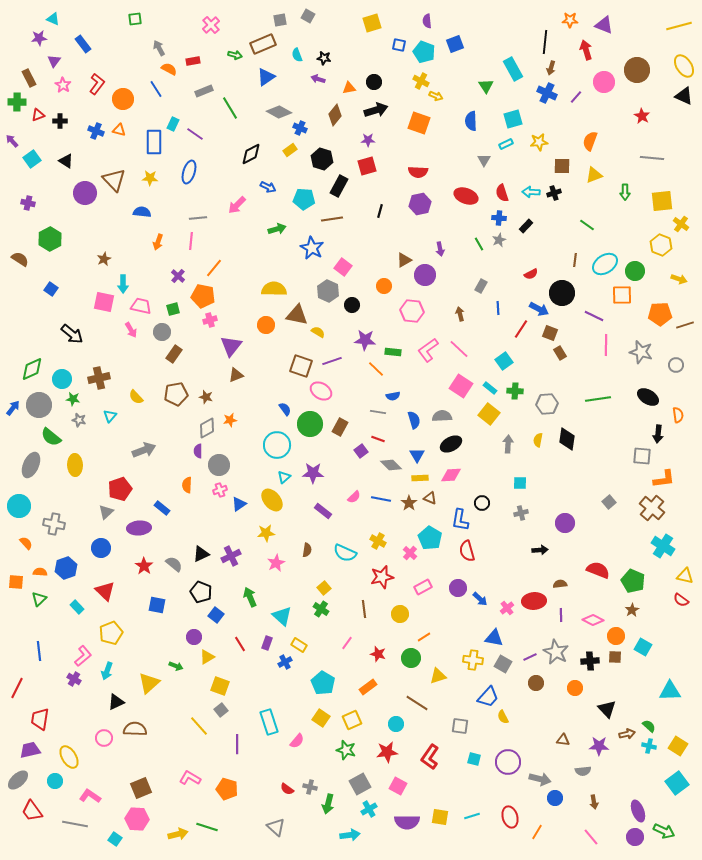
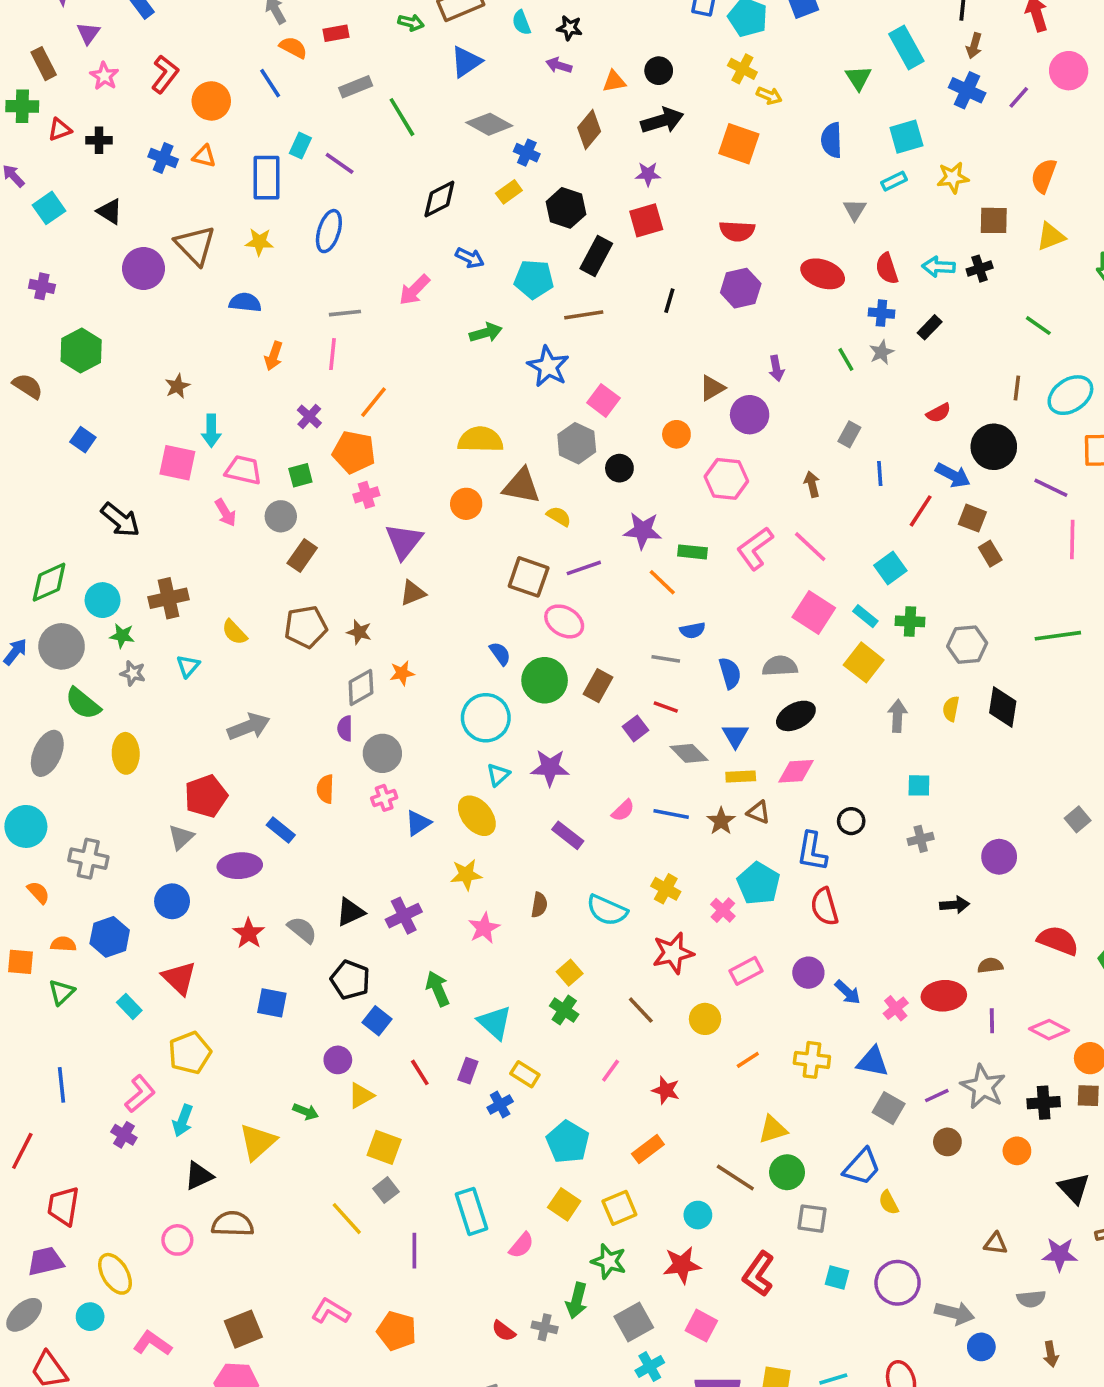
brown line: (364, 609) -> (641, 1010), turned -36
green circle: (411, 658) -> (787, 1172), moved
yellow cross: (473, 660) -> (812, 1060), moved
green arrow: (328, 804) -> (577, 1301), moved

